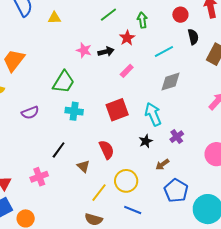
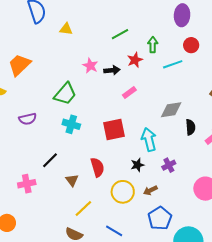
black semicircle: (193, 37) -> (190, 127), moved
cyan line: (164, 51) -> (173, 64), moved
yellow circle: (126, 181) -> (123, 192), moved

